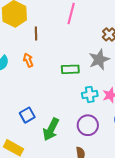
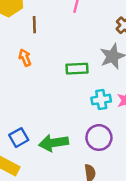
blue square: (27, 115) -> (19, 138), moved
green arrow: (51, 129) -> (53, 143), turned 55

